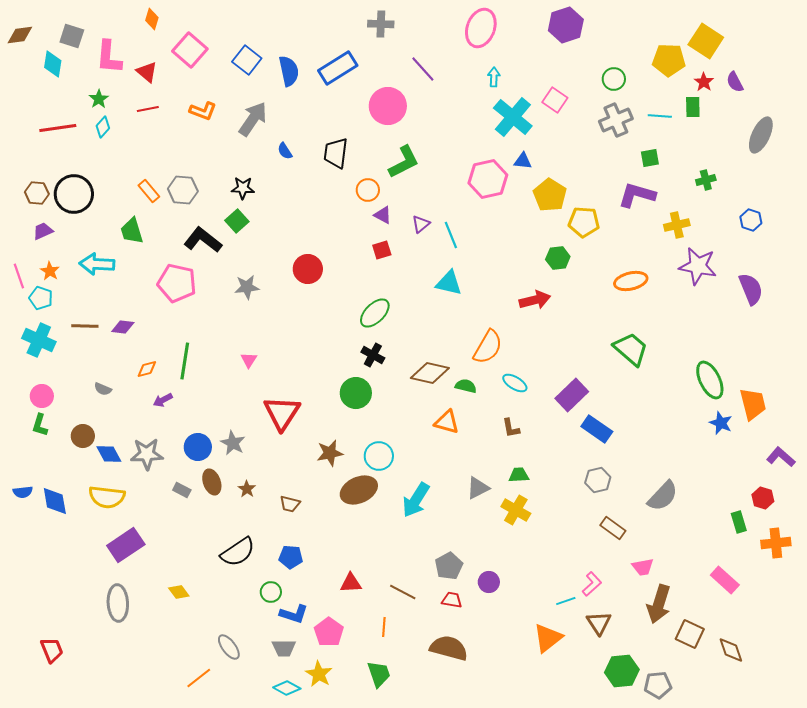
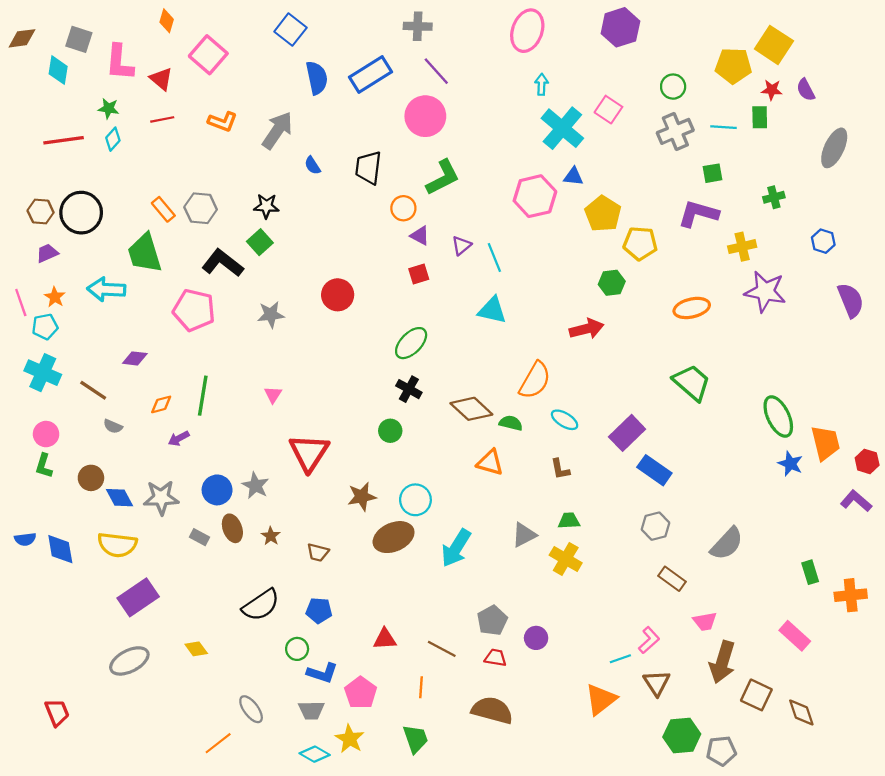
blue square: (247, 60) -> (290, 30), moved
purple line: (423, 69) -> (436, 71), moved
red star: (704, 82) -> (772, 90), turned -30
green star: (99, 99) -> (109, 108), turned -30
green trapezoid: (132, 231) -> (145, 253), size x1.4
purple semicircle: (751, 289) -> (851, 300), moved
cyan pentagon: (41, 298) -> (45, 327), turned -30
brown line: (85, 326) -> (93, 390), moved, turned 32
brown diamond: (430, 373) -> (471, 409), turned 30
green circle: (356, 393) -> (390, 431), size x0.7
red hexagon: (763, 498) -> (867, 461), moved
gray ellipse: (118, 603) -> (129, 661), turned 66

